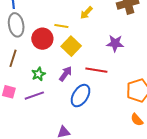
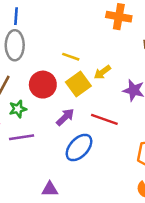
yellow arrow: (86, 13) -> (102, 72), moved
red circle: (42, 39) -> (43, 85), moved
green star: (38, 74) -> (18, 109), moved

